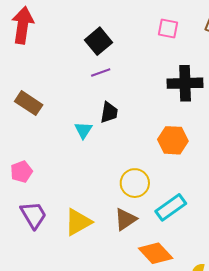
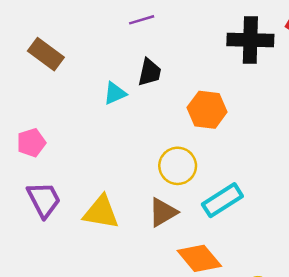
cyan triangle: (83, 130) -> (115, 93), turned 30
orange hexagon: (173, 140) -> (207, 110), moved
yellow triangle: (78, 222) -> (101, 212), turned 36

